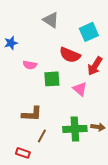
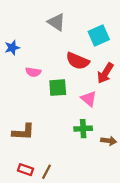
brown L-shape: (32, 114) -> (23, 132), moved
green cross: (75, 129) -> (83, 129), moved, size x0.7
brown line: (42, 136) -> (47, 172), moved

